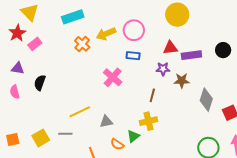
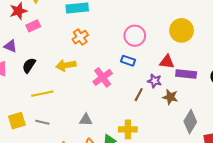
yellow arrow: (106, 34) -> (66, 65), moved
brown line: (152, 95) -> (139, 95), moved
yellow line: (80, 112) -> (42, 94), moved

